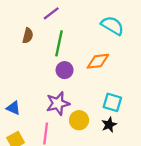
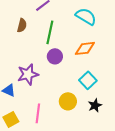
cyan semicircle: (112, 26) -> (86, 16), moved
cyan square: (112, 102) -> (88, 80), moved, turned 30
purple star: (58, 103) -> (28, 74), moved

